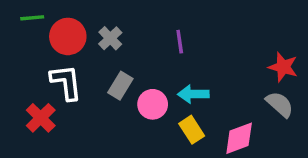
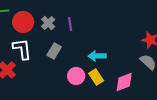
purple line: (180, 42) -> (70, 24), moved
pink circle: (153, 104) -> (76, 76), moved

